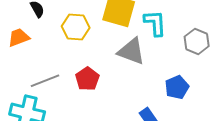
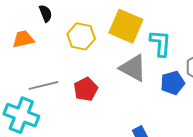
blue pentagon: (177, 87) -> (173, 83), moved

